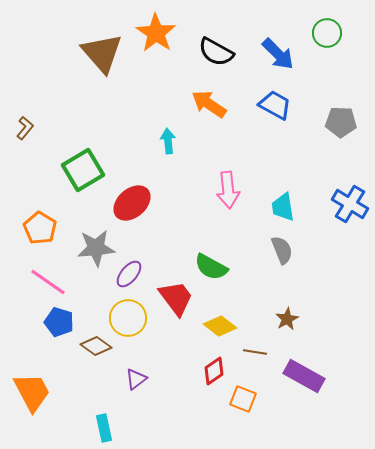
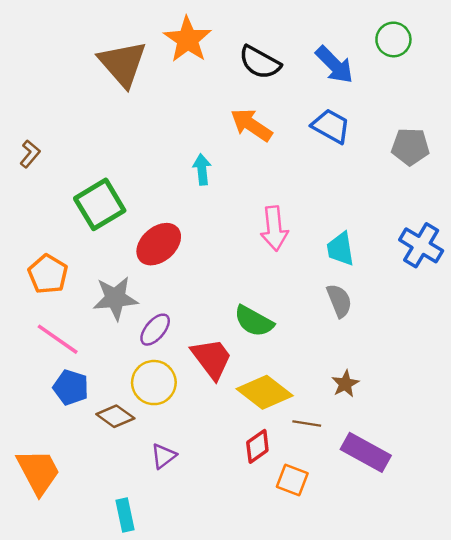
yellow diamond: (220, 326) -> (265, 392), size x1.4

